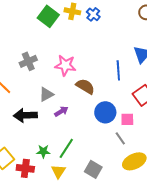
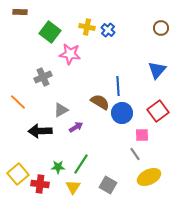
green square: (48, 16) -> (50, 32), moved
pink star: (65, 65) -> (70, 54), moved
blue line: (118, 70) -> (118, 86), moved
blue circle: (105, 112) -> (122, 113), moved

